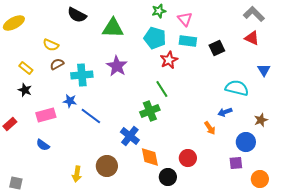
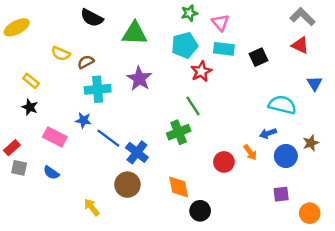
cyan pentagon: (155, 38) -> (185, 45), turned -30
brown semicircle: (57, 64) -> (86, 62), moved
pink rectangle: (46, 115) -> (55, 137), turned 42
blue cross: (130, 136) -> (137, 152), moved
blue circle: (246, 142) -> (286, 156), moved
red circle: (188, 158) -> (224, 162), moved
brown circle: (107, 166) -> (127, 185), moved
yellow arrow: (77, 174) -> (92, 207), turned 133
gray square: (16, 183) -> (19, 168), moved

